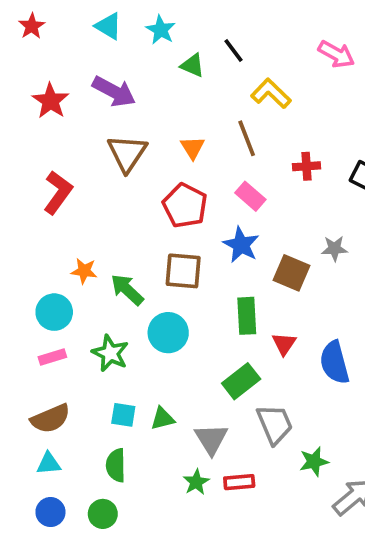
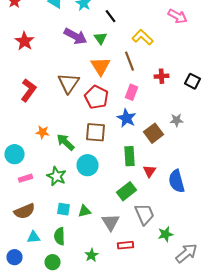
black line: (234, 50) -> (110, 16), moved
green triangle: (192, 65) -> (100, 38), moved, turned 32
purple arrow: (114, 92) -> (76, 36), moved
orange triangle: (192, 148) -> (100, 66), size x1.5
brown triangle: (127, 153) -> (68, 83), moved
pink rectangle: (250, 196) -> (132, 92), turned 70
brown square: (292, 273) -> (154, 133), turned 30
cyan circle: (54, 312) -> (14, 154), moved
cyan triangle: (49, 463) -> (34, 237), moved
green star: (196, 482) -> (92, 255), moved
blue circle: (50, 512) -> (14, 257), moved

